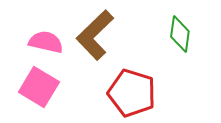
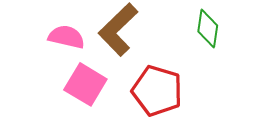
pink square: (39, 87) -> (85, 84), moved

